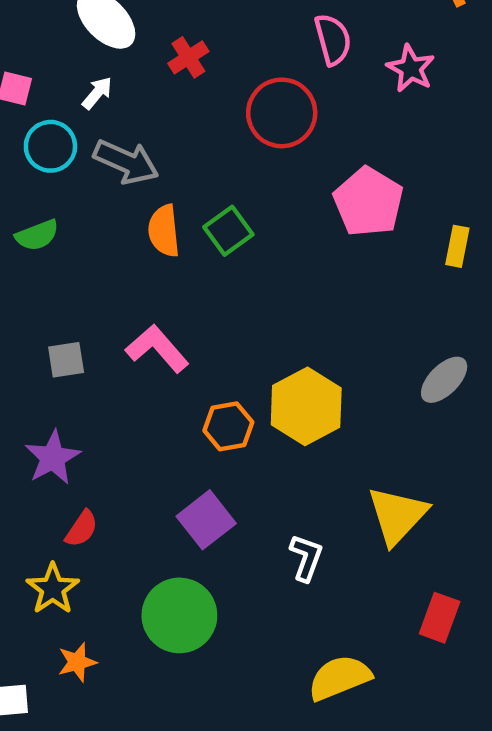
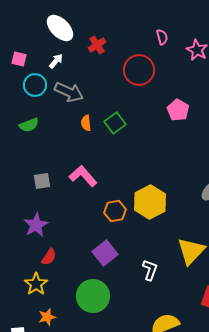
pink semicircle: (333, 40) -> (162, 37), size x0.7
pink pentagon: (368, 202) -> (178, 110), size x0.7
orange semicircle: (164, 231) -> (86, 123), size x0.7

